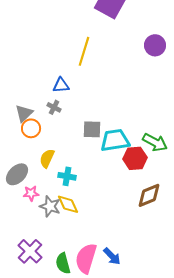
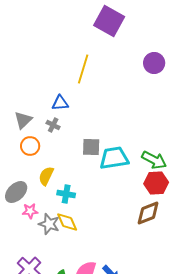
gray triangle: (24, 113) -> (23, 120), moved
red hexagon: (135, 158) -> (156, 183), moved

